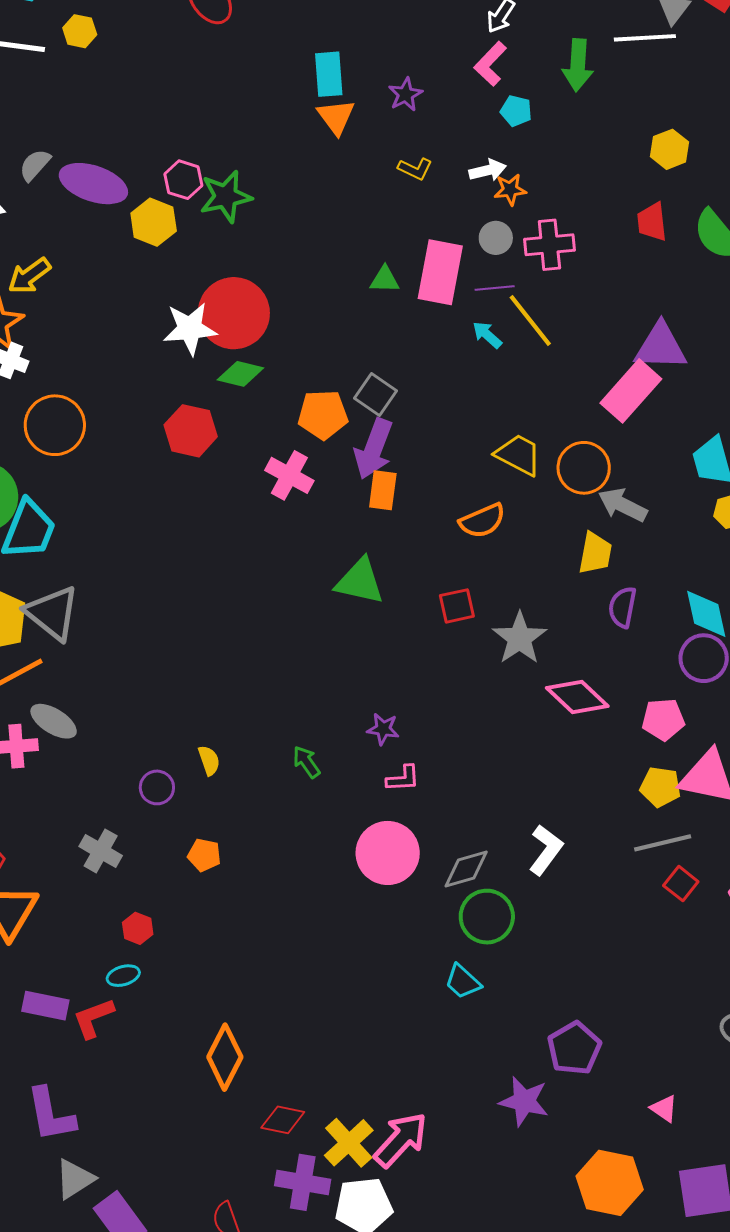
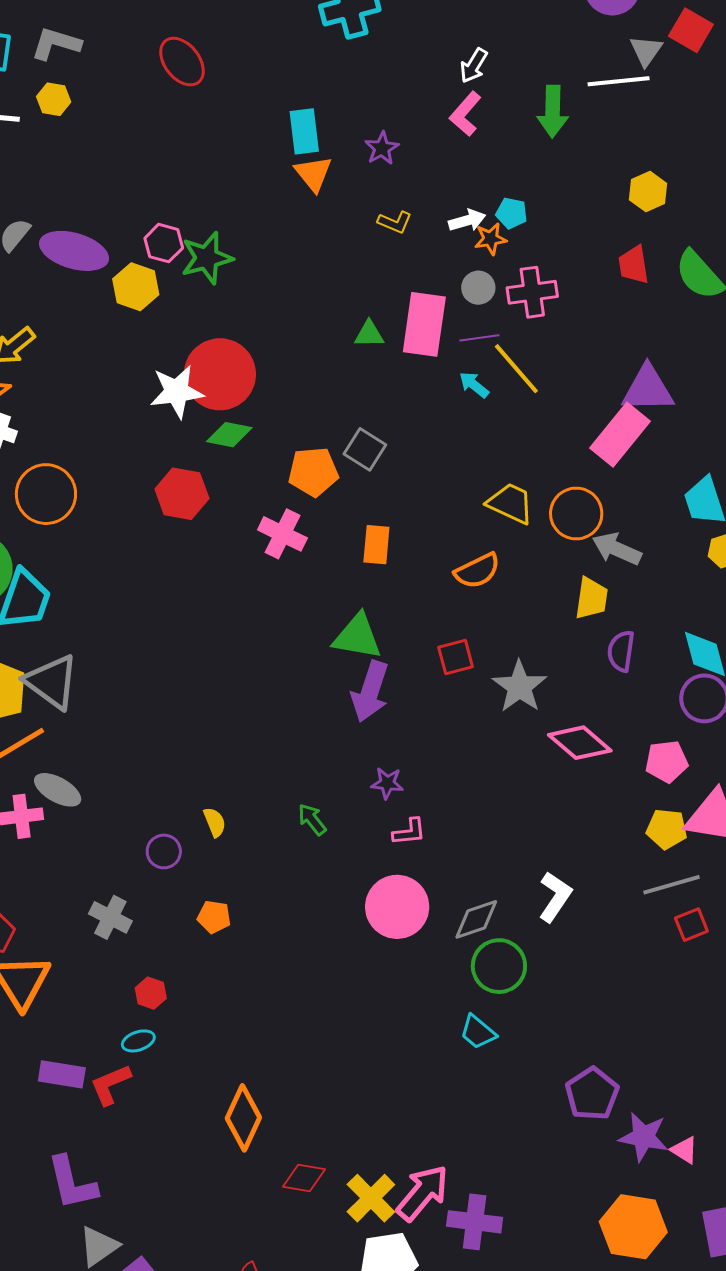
cyan pentagon: (516, 111) -> (512, 213), moved
purple arrow: (374, 449) -> (370, 692), moved
red square: (681, 884) -> (691, 925), turned 32
purple star: (524, 1101) -> (644, 1137), moved
purple cross: (303, 1182) -> (475, 1222), moved

